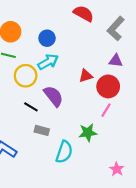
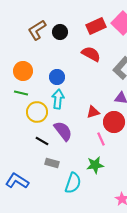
cyan arrow: (48, 62) -> (58, 99), turned -54
pink line: (106, 110) -> (101, 139), moved, turned -56

